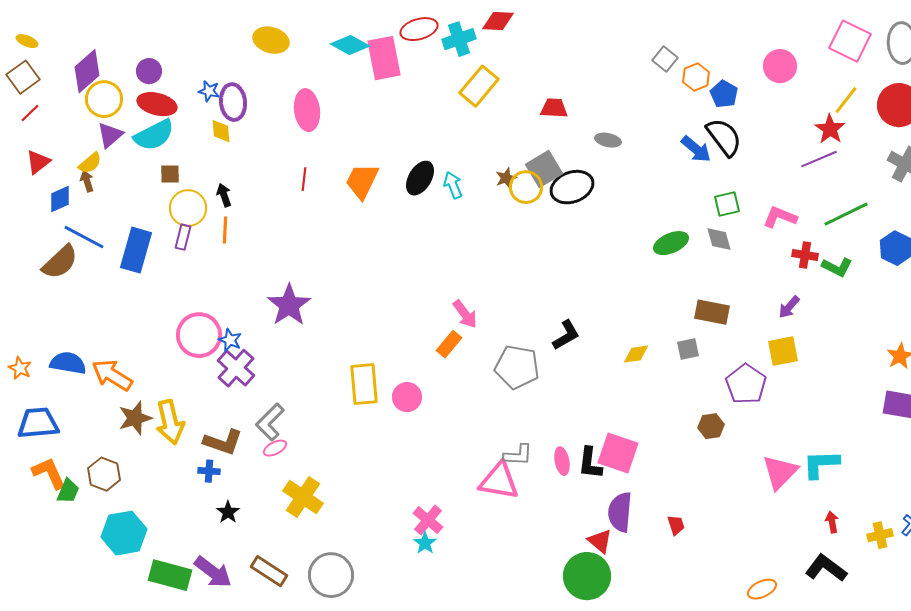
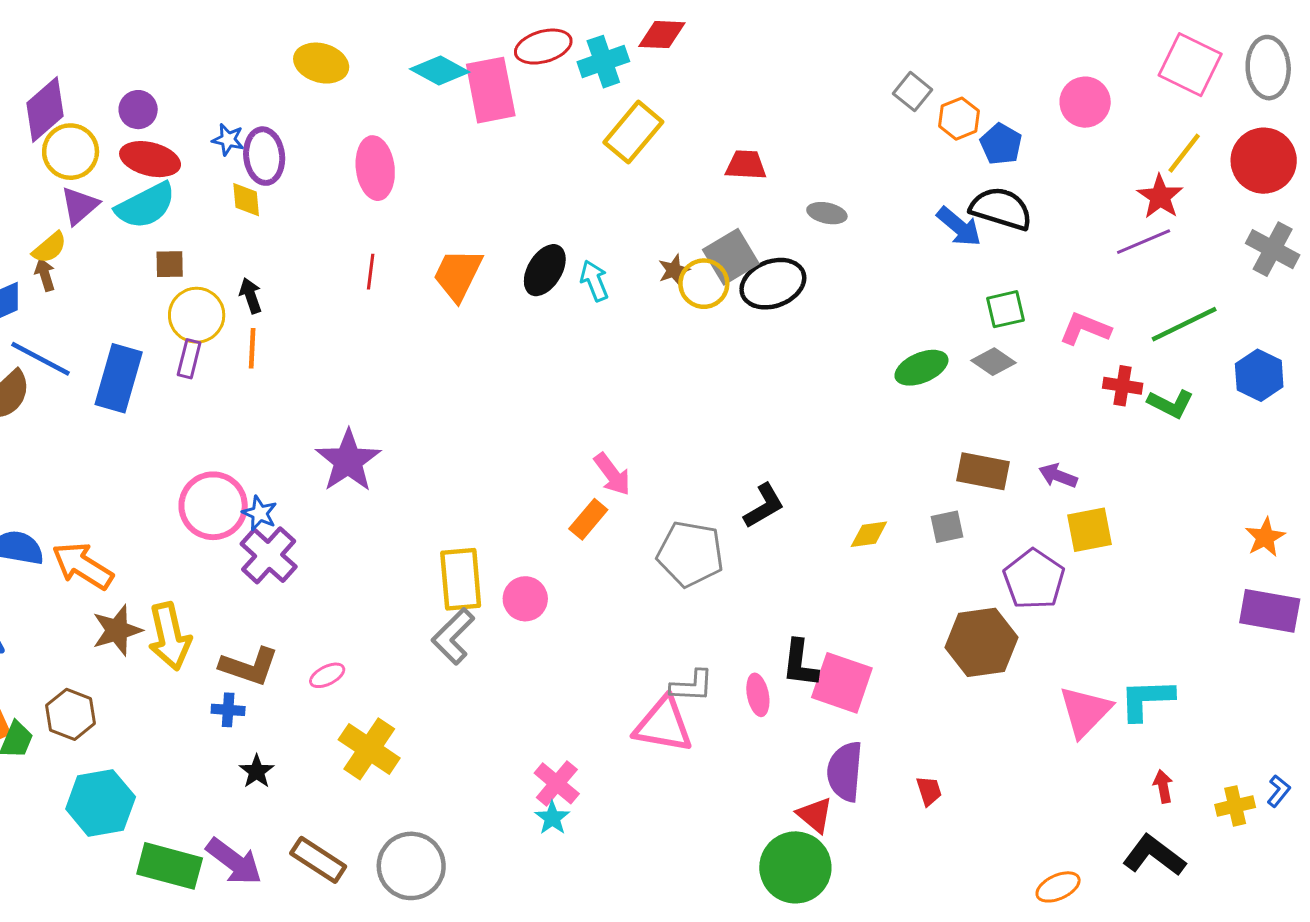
black semicircle: (724, 137) -> (1001, 209), turned -36
gray diamond: (719, 239) -> (994, 362), turned -40
purple arrow: (789, 307) -> (1058, 476), moved, turned 70
gray L-shape: (270, 422) -> (453, 636), moved
brown hexagon: (711, 426) -> (981, 642), size x1.8
black L-shape: (590, 463) -> (800, 663), moved

